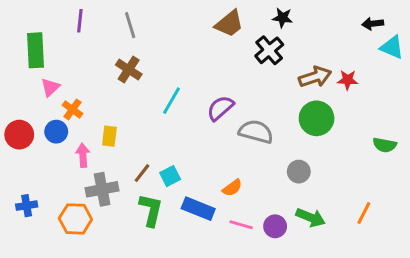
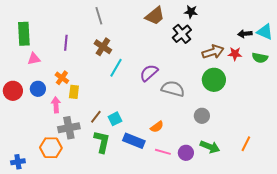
purple line: (80, 21) -> (66, 43), moved
black arrow: (373, 24) -> (245, 34), moved
gray line: (130, 25) -> (99, 16), moved
brown cross: (129, 70) -> (103, 47), moved
pink triangle: (50, 87) -> (34, 59), turned 32
orange cross: (72, 109) -> (62, 78), moved
green semicircle: (385, 145) -> (260, 58), moved
blue cross: (27, 206) -> (18, 162), moved

